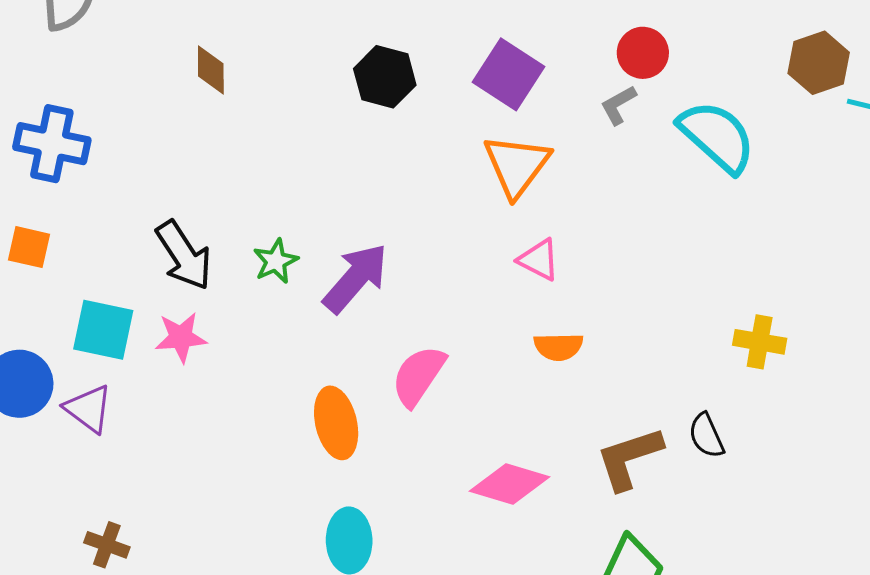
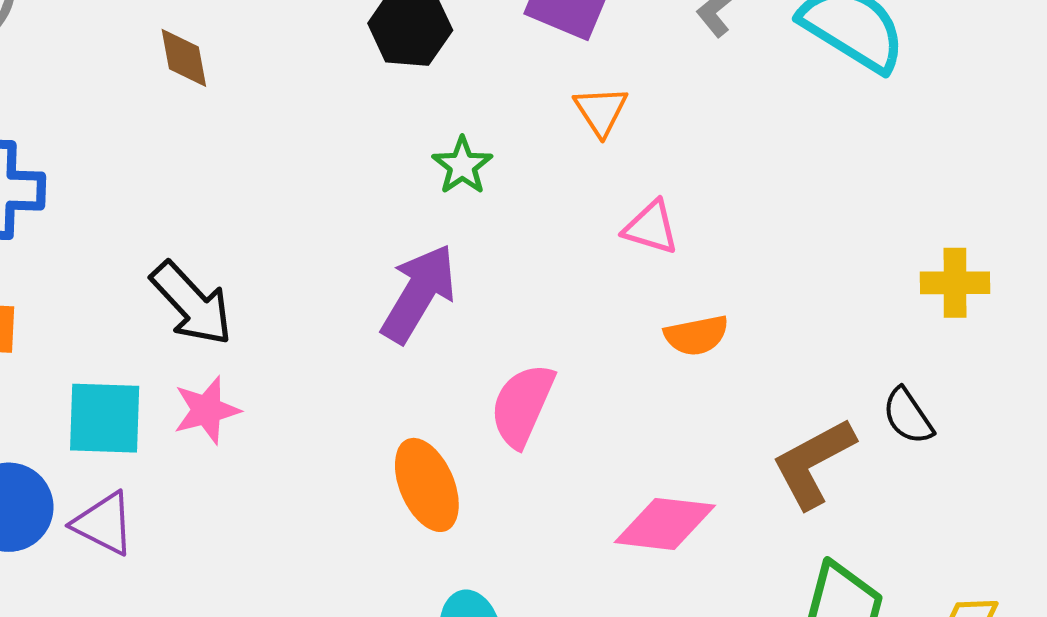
orange triangle: (517, 165) -> (601, 111), size x0.6
green star: (276, 261) -> (462, 166), moved

